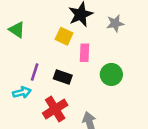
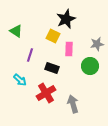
gray star: (115, 23) -> (97, 44), moved
purple line: (35, 72) -> (30, 55), moved
cyan arrow: (22, 92) -> (20, 80), turned 56

